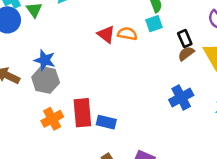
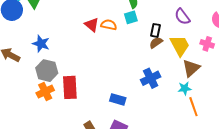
black rectangle: (185, 39) -> (155, 30), turned 32
gray hexagon: (46, 80) -> (47, 71), moved
blue rectangle: (106, 122) -> (118, 99), moved

